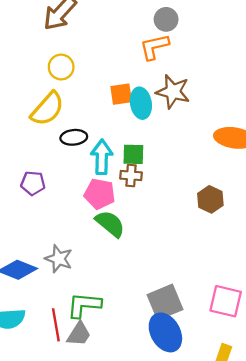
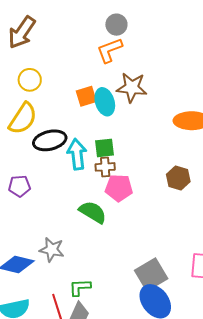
black ellipse: (74, 137) -> (50, 140), size x1.4
pink pentagon: (100, 194) -> (119, 188), moved
green L-shape: (84, 305) -> (80, 287), size x0.7

